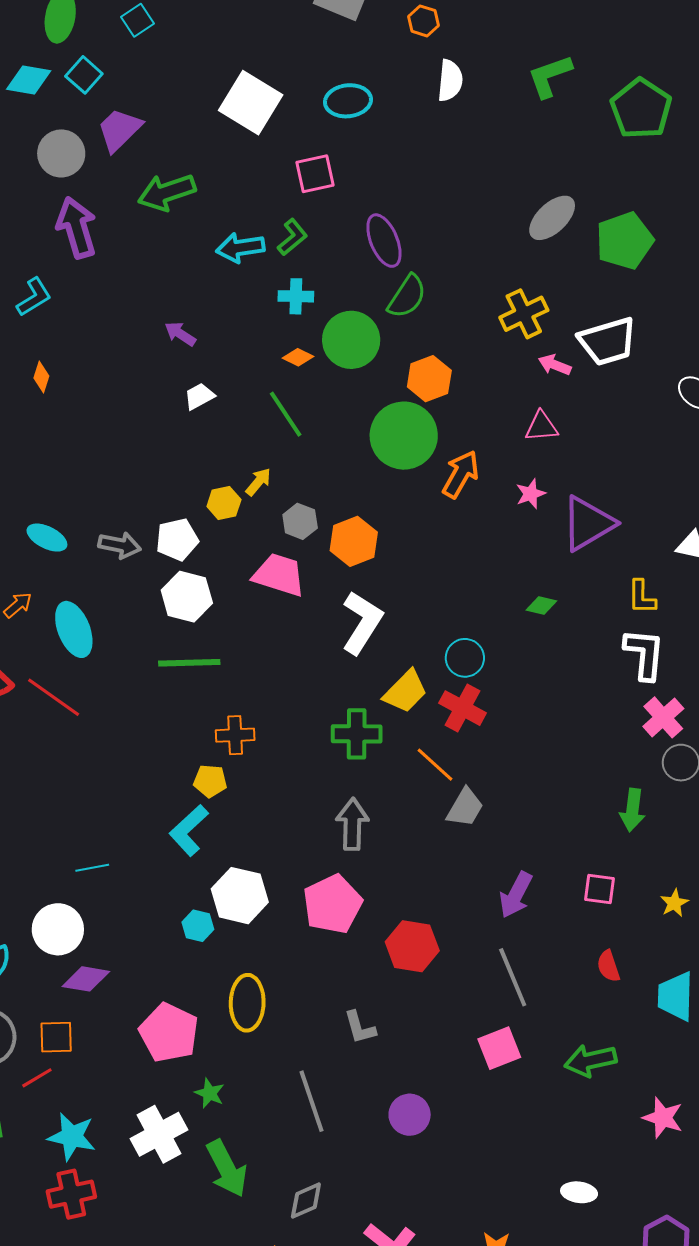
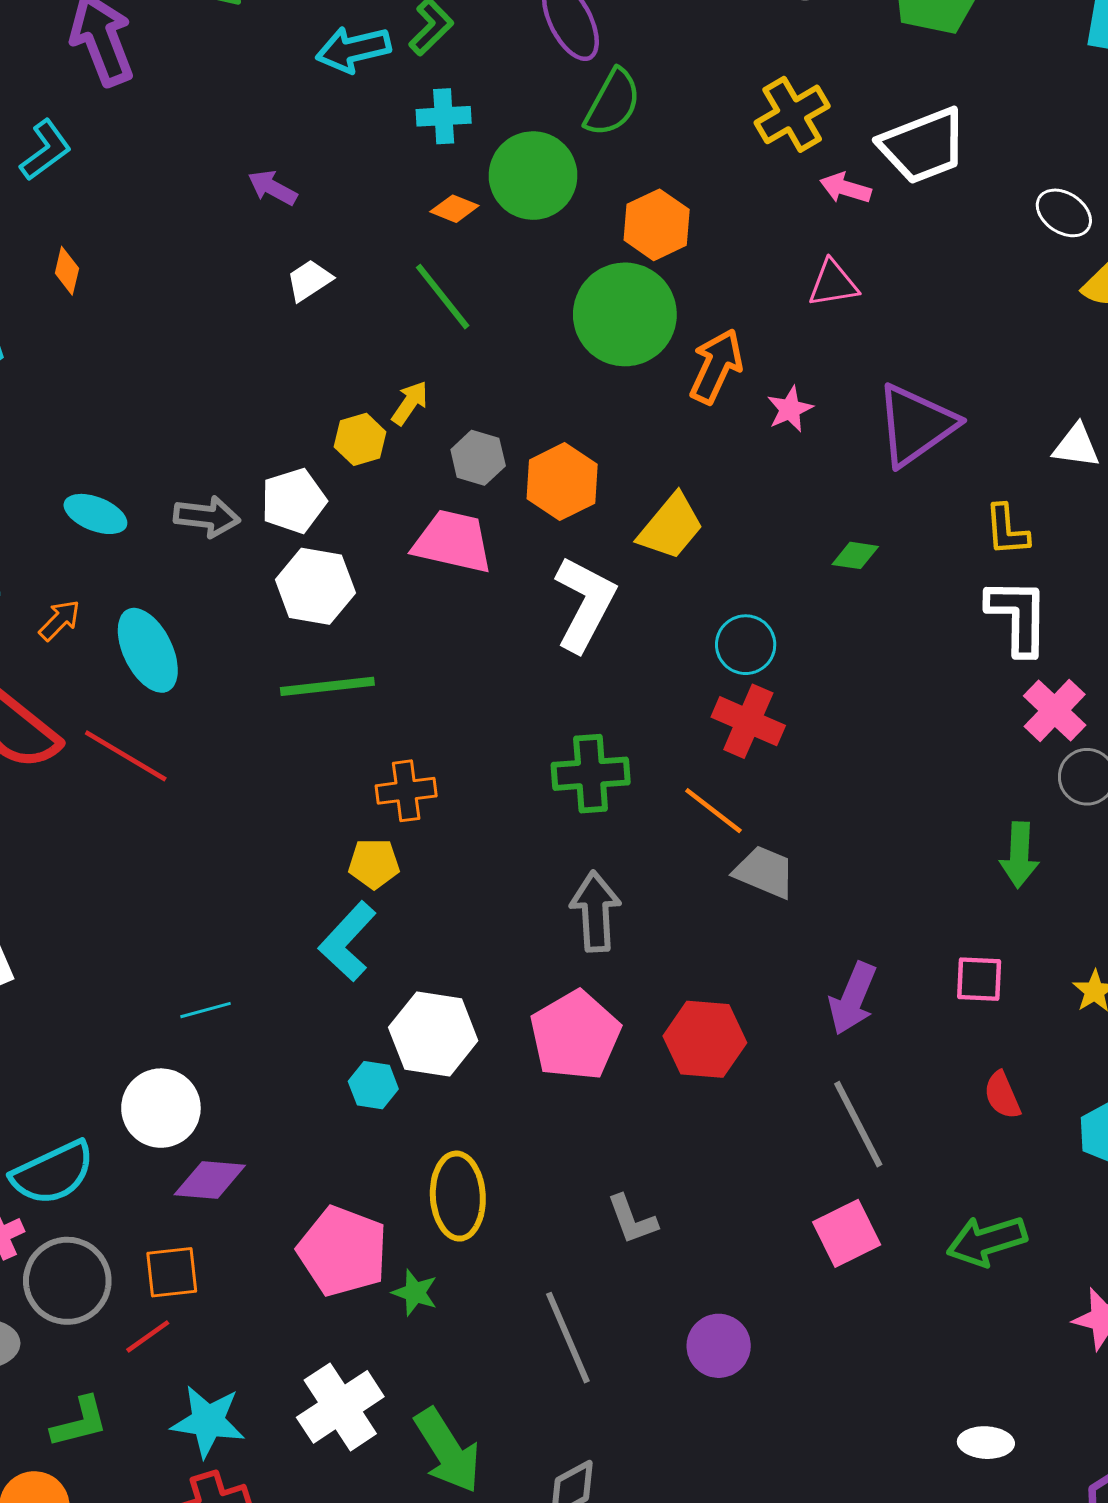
pink star: (531, 494) -> (790, 409), moved
yellow trapezoid: (405, 692) -> (671, 527), moved
gray trapezoid: (465, 807) -> (765, 872), turned -93
red hexagon: (412, 946) -> (705, 1039), moved
green star: (210, 1093) -> (415, 1293), moved

